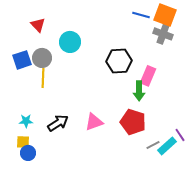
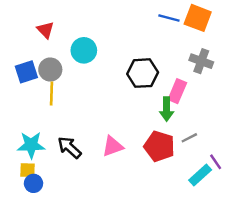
gray cross: (163, 34) -> (201, 61), moved
cyan star: (26, 121) -> (31, 145), size x1.6
black arrow: (58, 123) -> (69, 147), turned -105
gray line: (153, 145) -> (189, 138), moved

